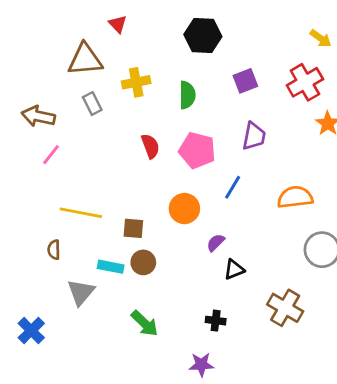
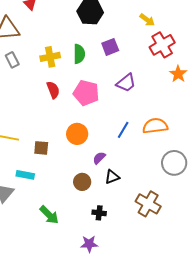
yellow arrow: (321, 38) -> (147, 20), moved
purple square: (245, 81) -> (110, 47), moved
yellow cross: (136, 82) -> (50, 57), moved
purple trapezoid: (254, 136) -> (126, 83), turned 40
blue line: (233, 187) -> (123, 130), moved
brown circle: (143, 262) -> (82, 182), moved

